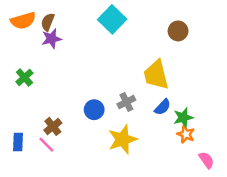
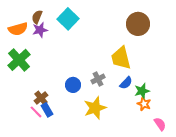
cyan square: (112, 19) -> (68, 19), moved
orange semicircle: (23, 21) -> (18, 29), moved
brown circle: (178, 31) -> (138, 24), size x1.5
green cross: (24, 77) -> (19, 60), size x1.6
blue rectangle: (18, 142) -> (47, 110), moved, turned -32

